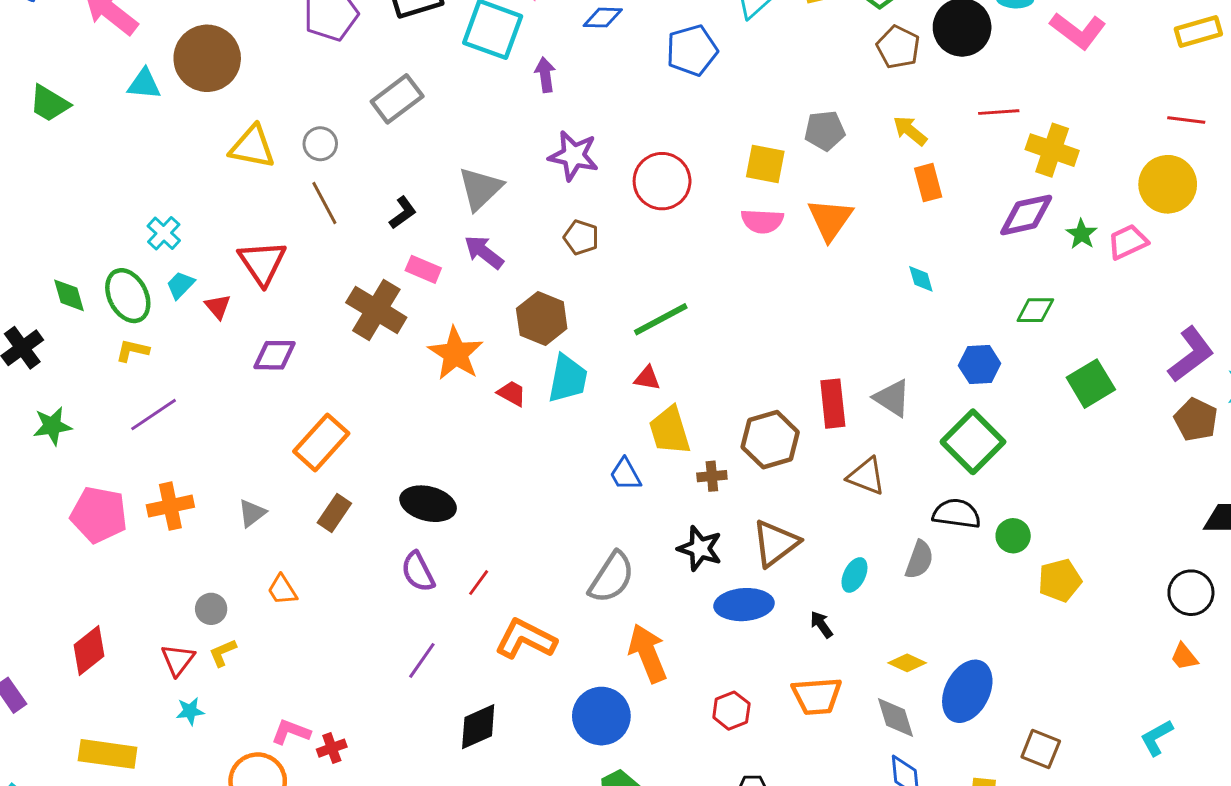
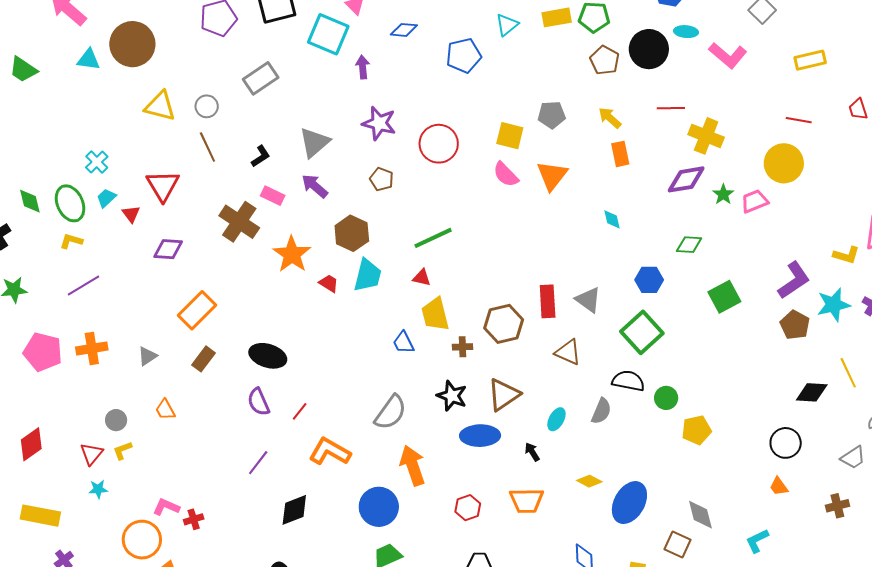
pink semicircle: (762, 221) -> (506, 174), turned 40
gray diamond: (895, 718) -> (700, 515), moved

